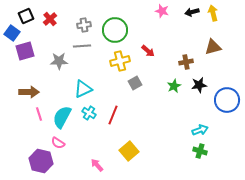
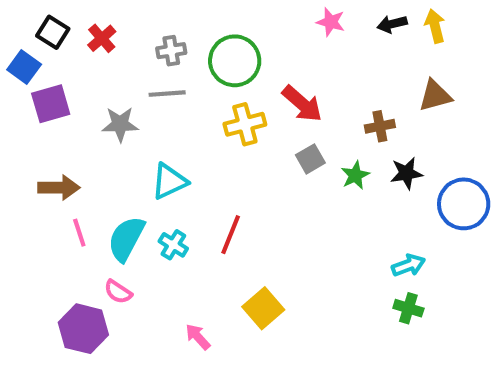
black square: (26, 16) -> (53, 32), turned -35
red arrow: (148, 51) -> (302, 104), size x1.5
gray square: (135, 83) -> (310, 159), moved
cyan cross: (89, 113) -> (173, 245), moved

